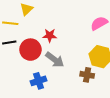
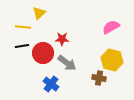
blue cross: (39, 81) -> (51, 84), turned -35

